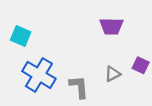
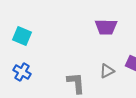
blue cross: (39, 75) -> (22, 72), moved, size x0.6

